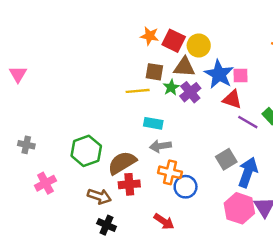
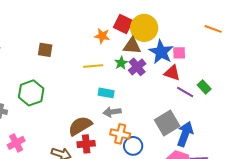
orange star: (150, 36) -> (102, 36), moved
yellow circle: (199, 45) -> (144, 28), size x1.4
brown square: (154, 72) -> (45, 50), moved
green hexagon: (86, 151) -> (31, 93), moved
gray square: (226, 159) -> (167, 123), size x1.4

